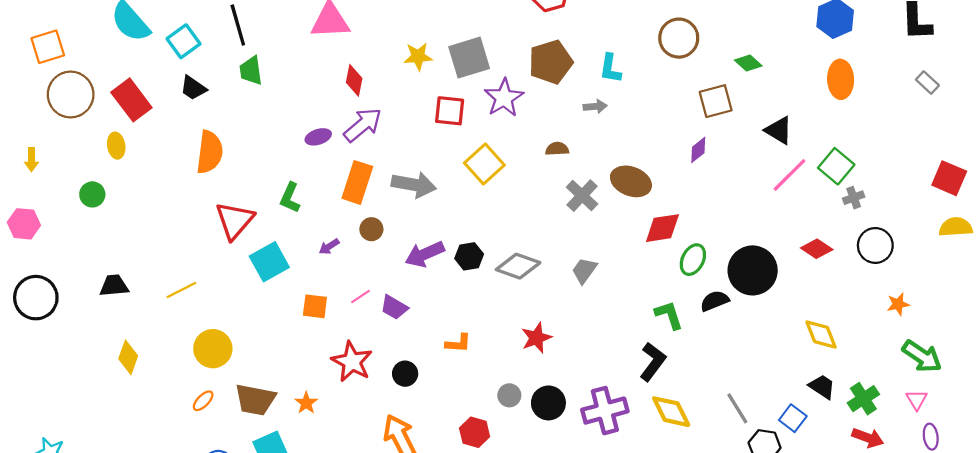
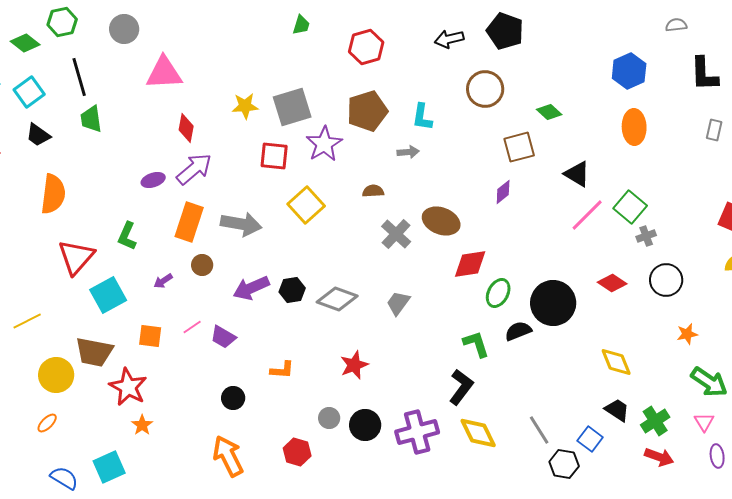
gray rectangle: (927, 83) -> (714, 130), turned 60
red star: (352, 362) -> (128, 387), moved
brown trapezoid: (255, 400) -> (94, 352), moved

